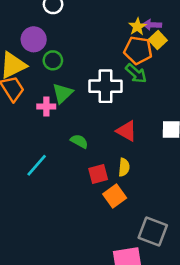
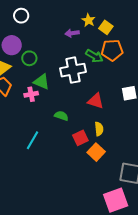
purple arrow: (152, 25) -> (72, 33), moved
orange pentagon: (138, 50) -> (112, 50), moved
green triangle: (63, 93) -> (42, 82), turned -42

